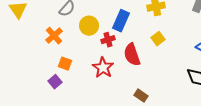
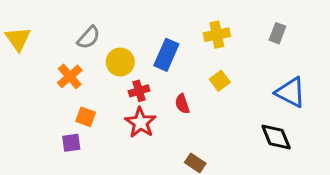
red cross: (108, 40) -> (139, 91), moved
red semicircle: (132, 55) -> (182, 104), size x0.6
purple square: (55, 82) -> (71, 143), turned 32

